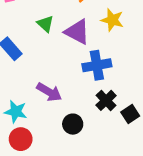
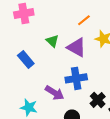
blue cross: (97, 65) -> (76, 78), moved

